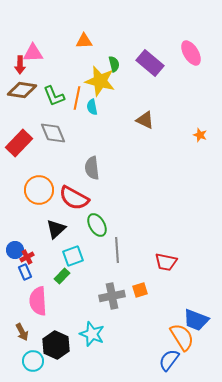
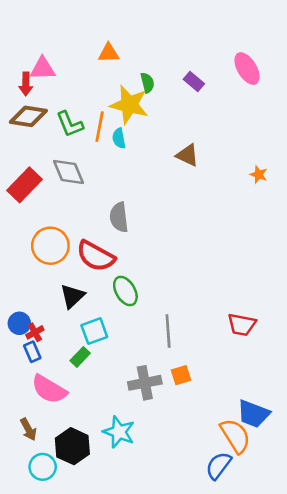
purple rectangle: (150, 63) -> (194, 81), size x0.6
gray line: (117, 250) -> (168, 331), moved
red trapezoid: (166, 262) -> (242, 325), moved
pink semicircle: (38, 301) -> (49, 389), turned -56

